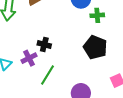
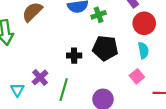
black cross: (44, 44) -> (74, 56), moved

